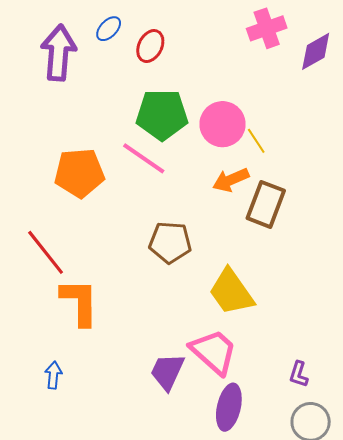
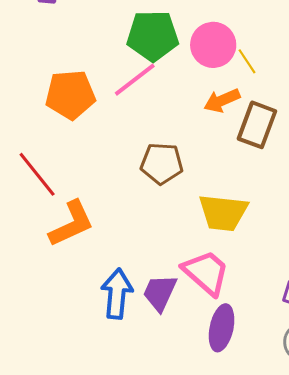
pink line: (144, 158) -> (135, 80), turned -72
yellow trapezoid: (231, 292) -> (223, 213), turned -48
orange L-shape: (80, 302) -> (71, 224), turned 66
blue arrow: (53, 375) -> (117, 294), moved, size x1.8

